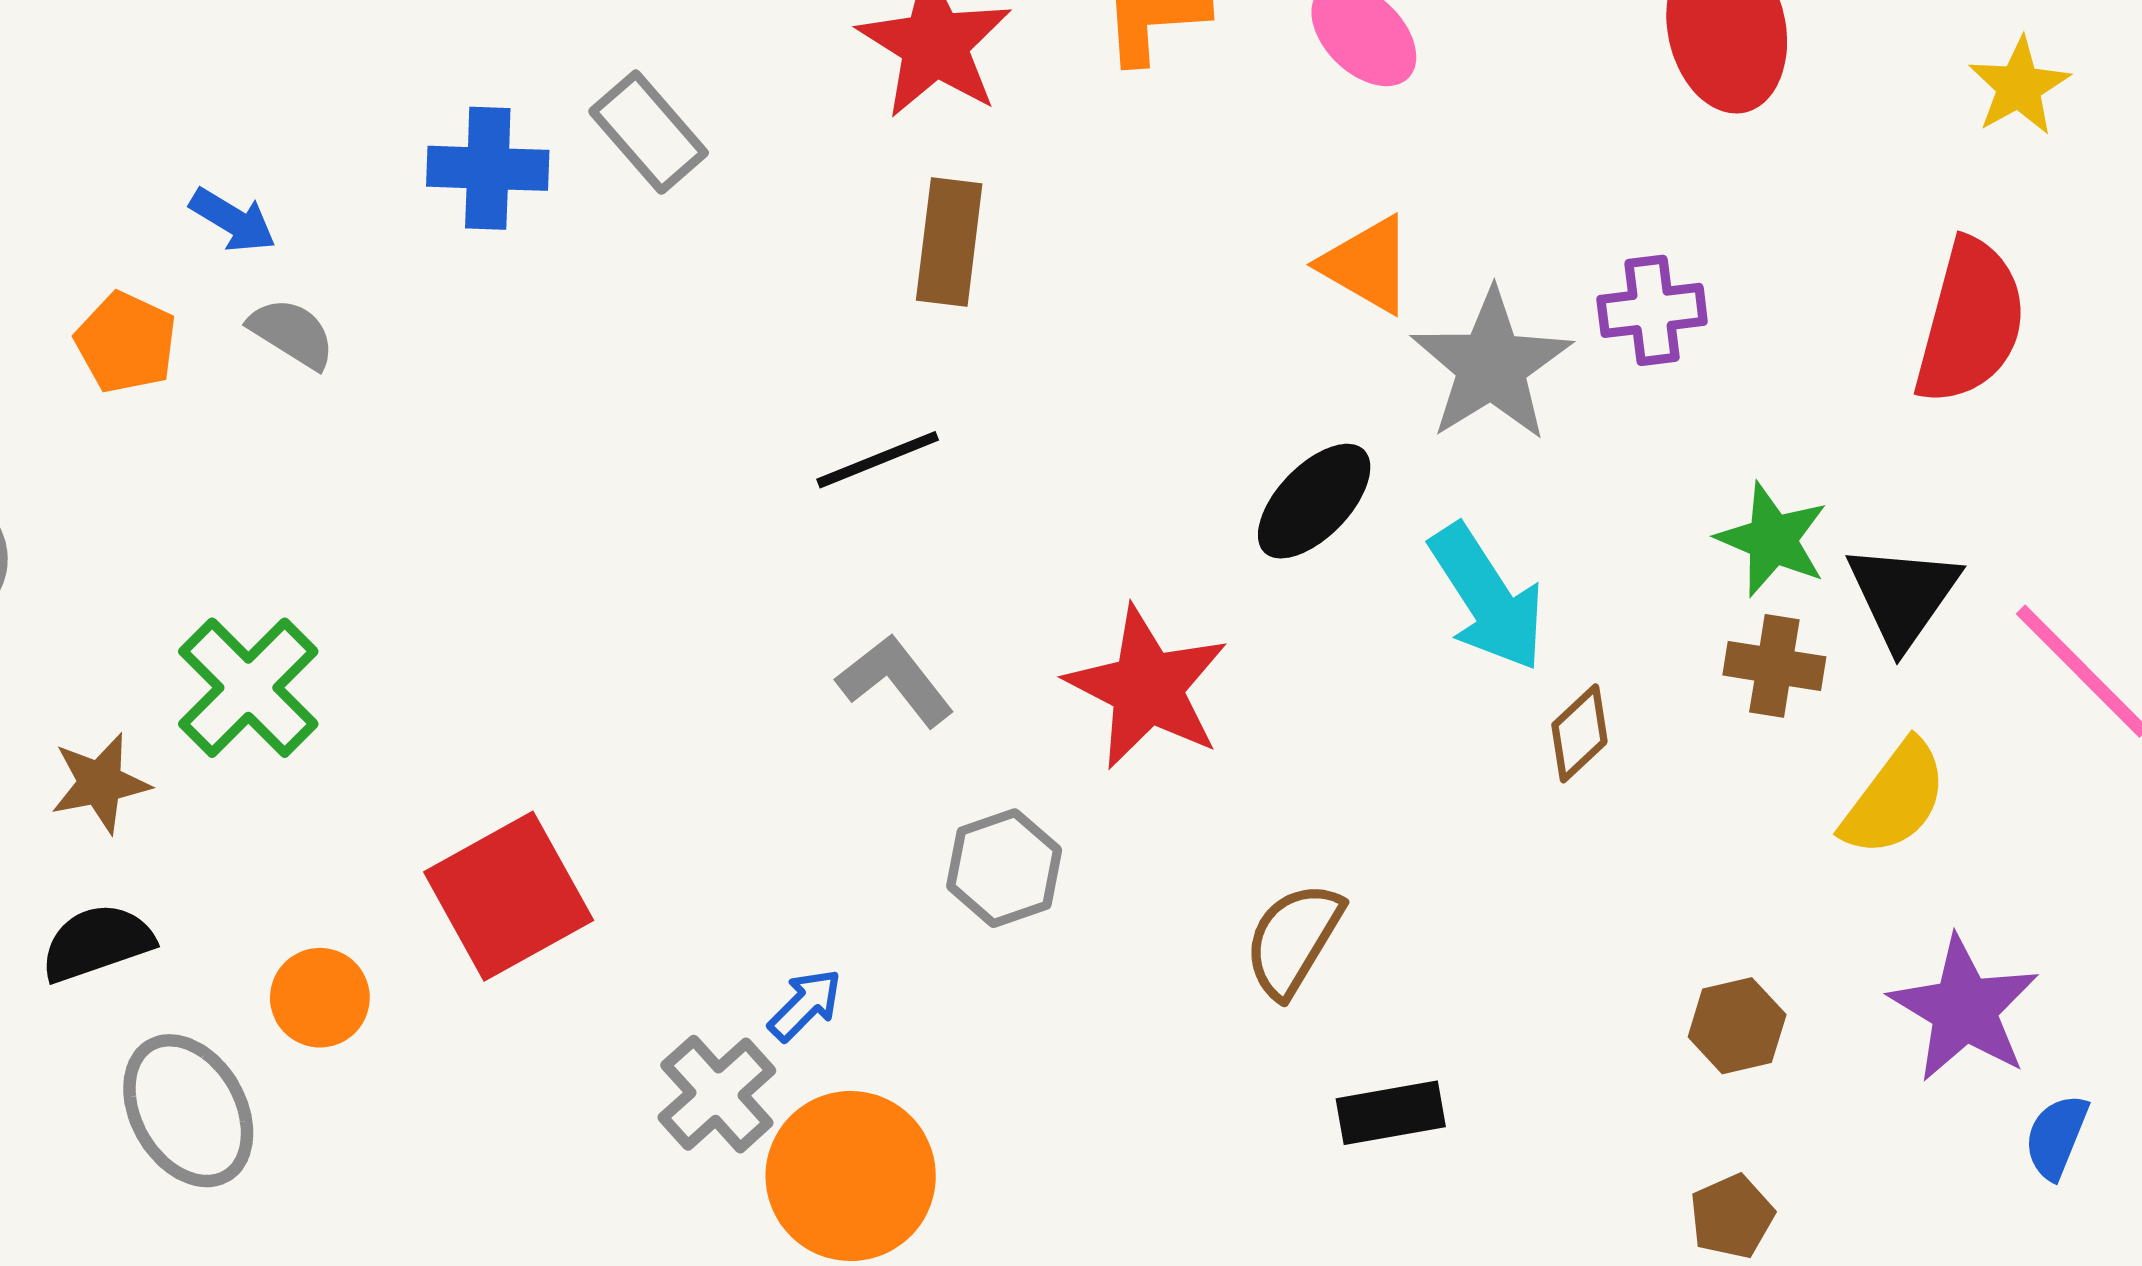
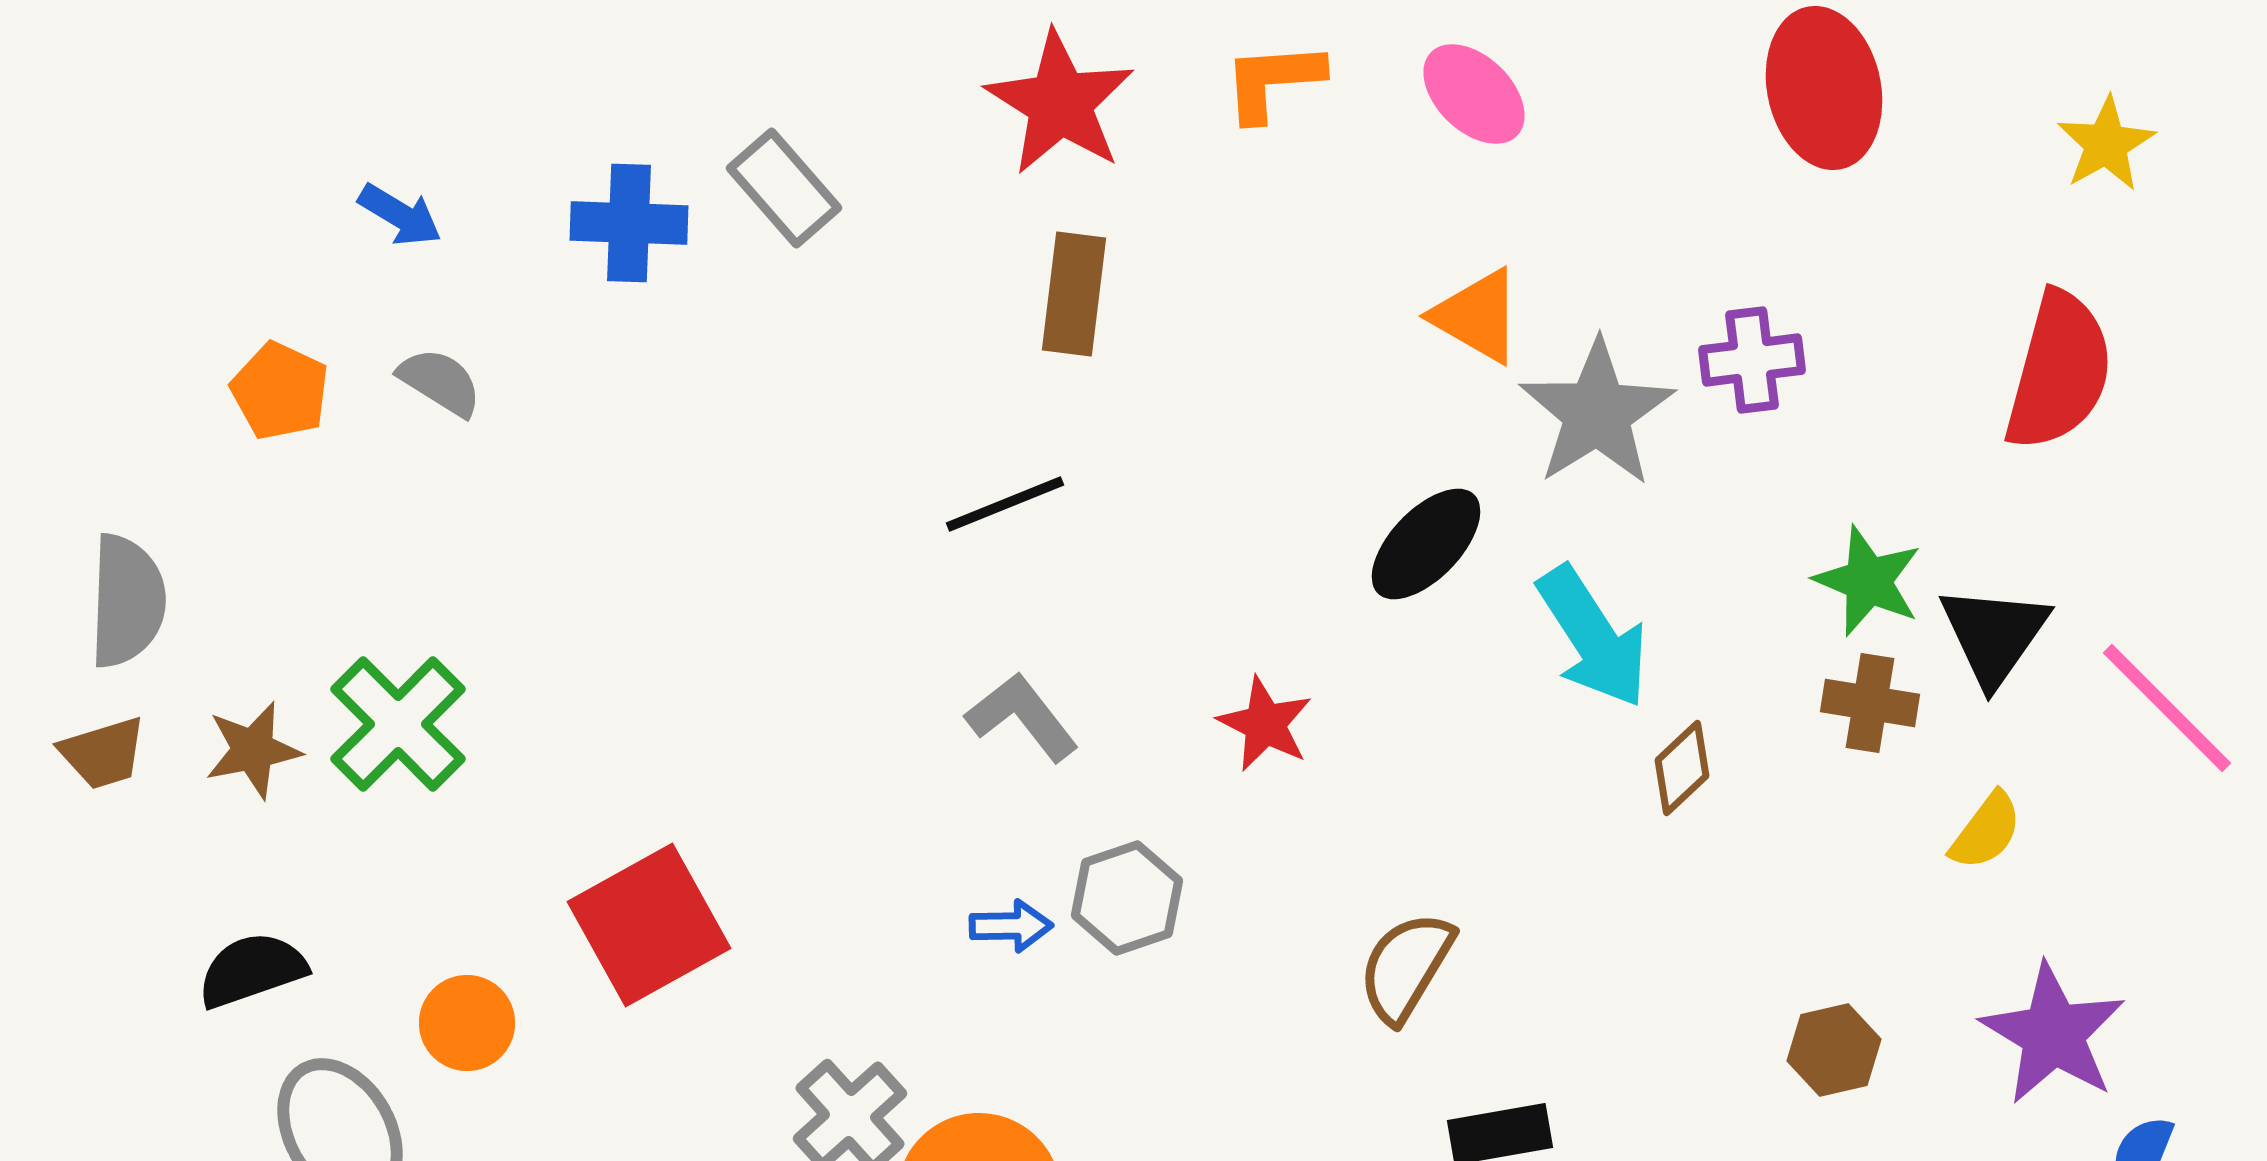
blue arrow: (233, 220) -> (400, 215), moved
red star: (1147, 688) -> (1265, 724), size x0.6
brown star: (100, 783) -> (253, 750), moved
yellow semicircle: (1895, 799) -> (1986, 831), size x0.7
blue arrow: (805, 1005) -> (1011, 926), moved, turned 44

